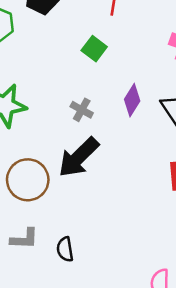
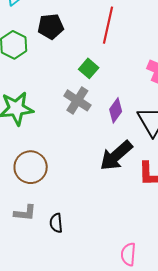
gray cross: (82, 110) -> (77, 100), moved, size x1.5
black arrow: (79, 157) -> (116, 156), moved

